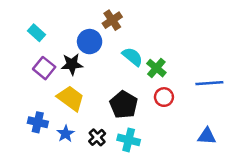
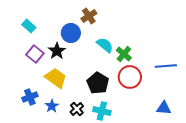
black star: (72, 64) -> (57, 51), turned -30
red circle: (164, 97) -> (130, 77), size x1.5
blue cross: (38, 122) -> (30, 97), turned -35

